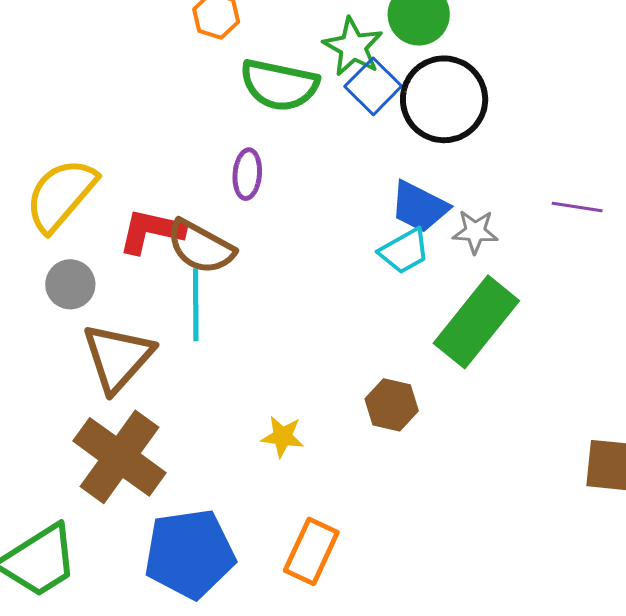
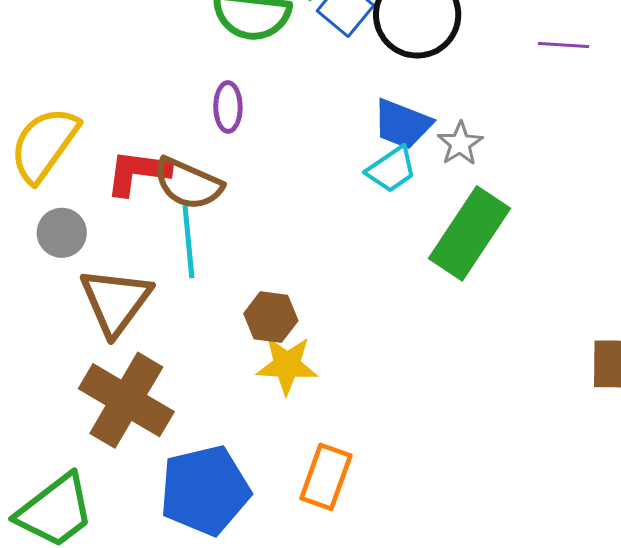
purple line: (577, 207) -> (564, 45), moved
gray star: (475, 232) -> (460, 144), turned -30
brown hexagon: (392, 405) -> (271, 317), moved
yellow star: (283, 437) -> (287, 365), size x1.4

